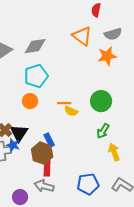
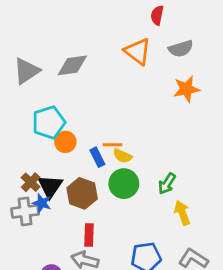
orange star: (107, 56) -> (186, 89), moved
cyan pentagon: (36, 76) -> (49, 122), moved
green circle: (101, 101) -> (124, 184), moved
blue rectangle: (49, 140) -> (97, 157), moved
brown hexagon: (42, 153) -> (82, 193), moved

